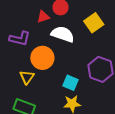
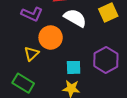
cyan square: (70, 83) -> (74, 67), turned -35

